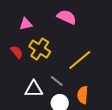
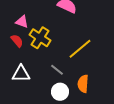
pink triangle: (26, 24) -> (22, 22), moved, turned 32
white triangle: (34, 89) -> (21, 74), moved

